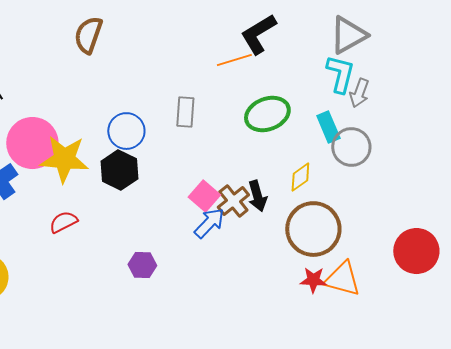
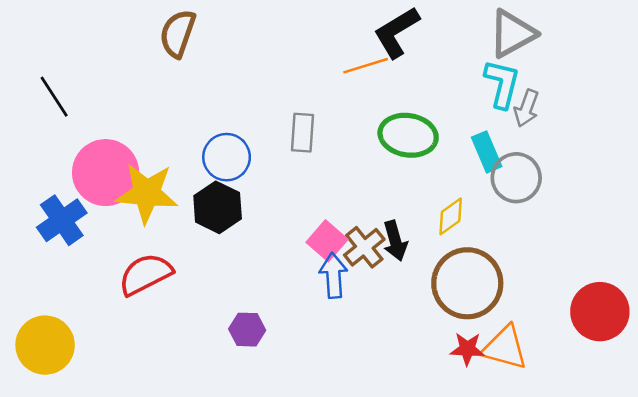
green ellipse: (267, 114) -> (408, 135), turned 30
red semicircle: (63, 222) -> (145, 274), size x1.5
blue arrow: (209, 223) -> (333, 276), turned -48

